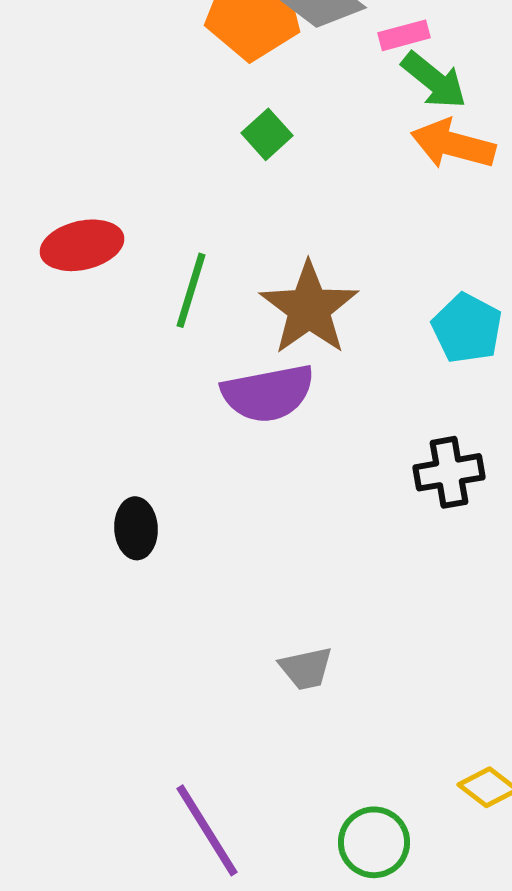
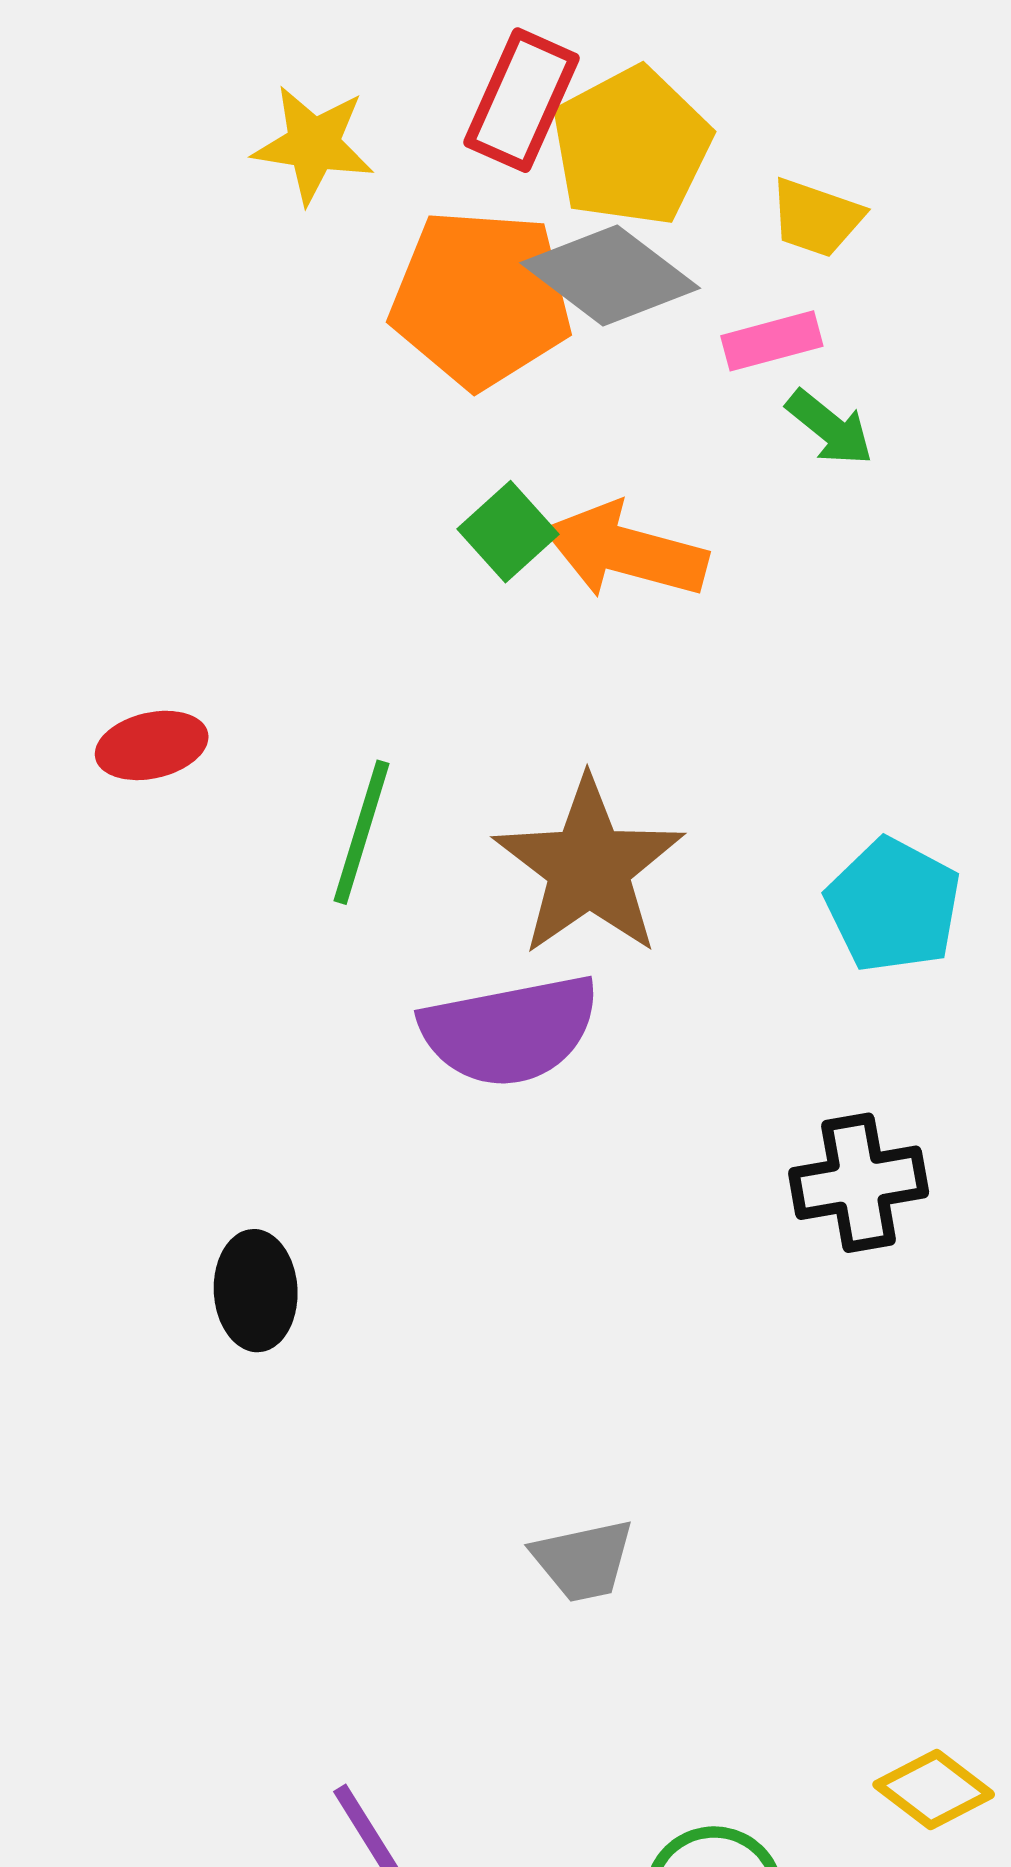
green arrow: (434, 80) -> (830, 428), size x0.7
orange arrow: (453, 144) -> (625, 551), moved
red ellipse: (82, 245) -> (152, 745), size x0.7

